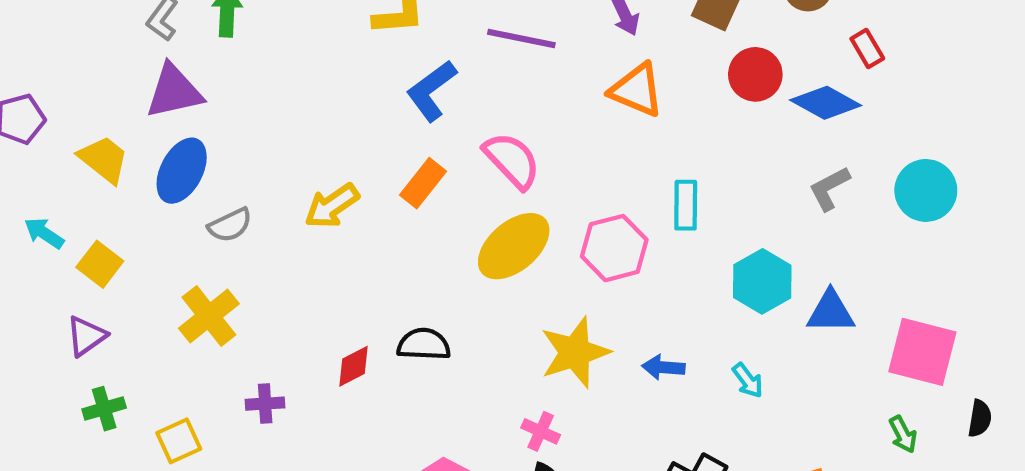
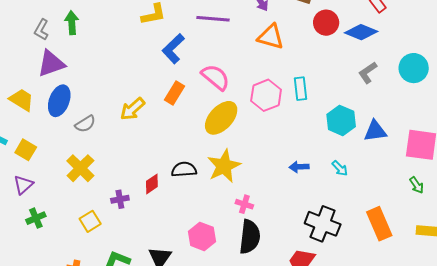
pink hexagon: (614, 248) -> (266, 95), moved
yellow star: (575, 352) -> (224, 166), moved
purple cross: (265, 404) -> (120, 199), moved
yellow square: (179, 441) -> (90, 221), moved

